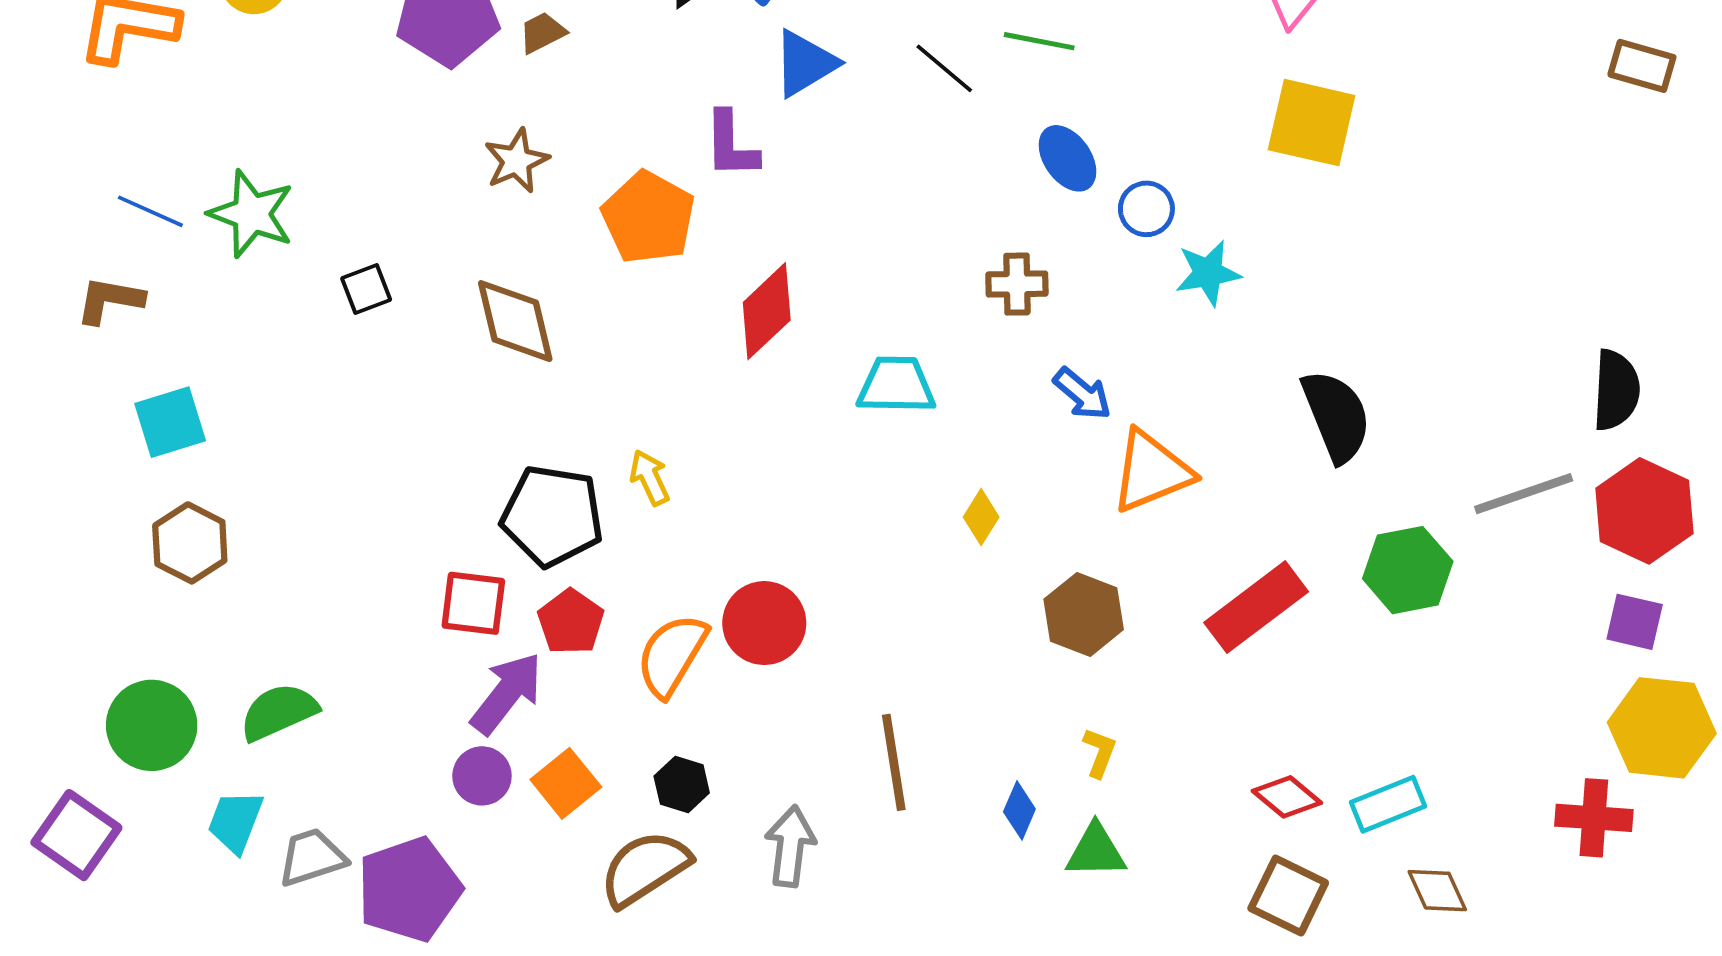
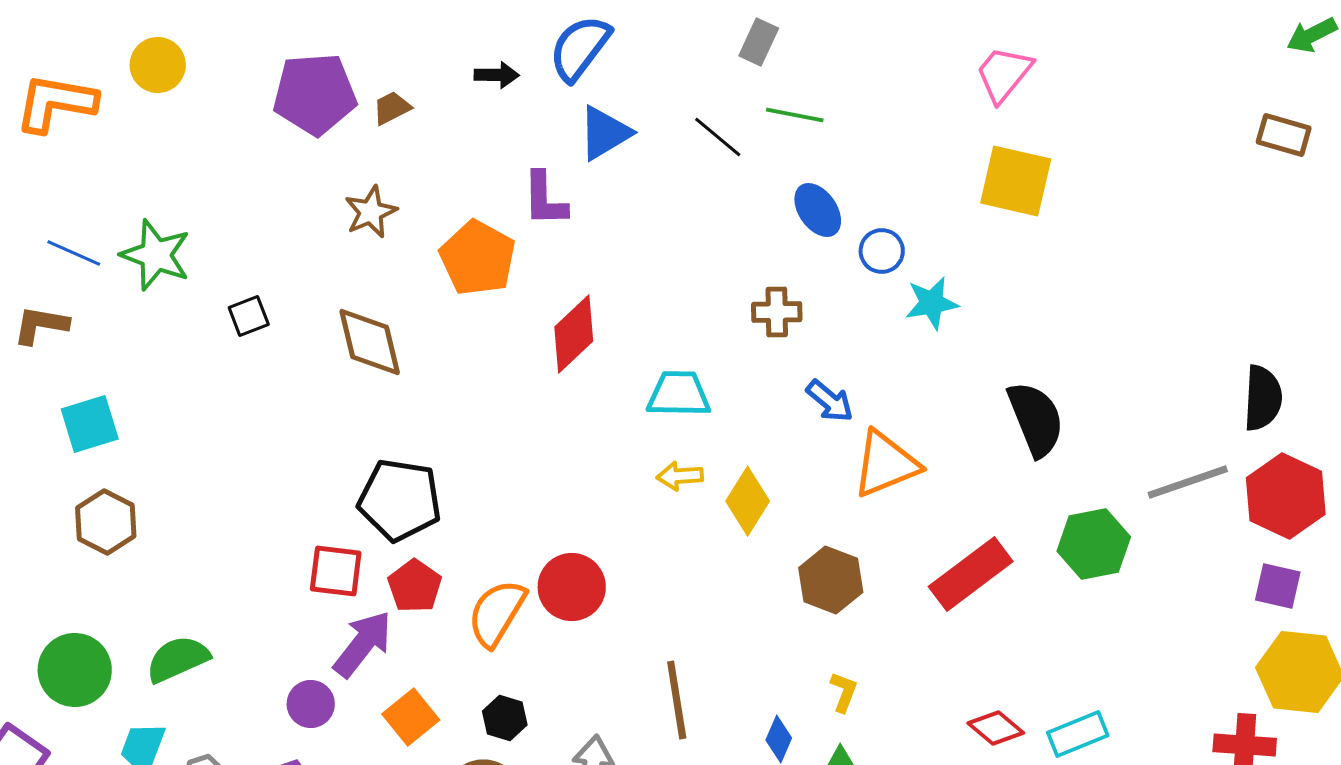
yellow arrow: (650, 478) -> (680, 476), moved, turned -69
yellow diamond: (981, 517) -> (748, 501), size x1.5
purple circle: (482, 776) -> (311, 704), moved

